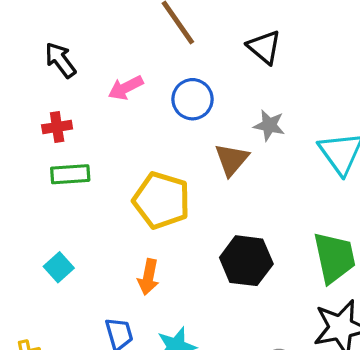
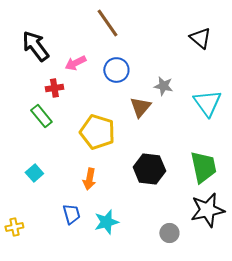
black triangle: (264, 47) -> (200, 38), moved
black arrow: (60, 60) -> (35, 46), size x1.4
red cross: (57, 127) -> (54, 88), moved
green rectangle: (70, 174) -> (41, 116), turned 55

